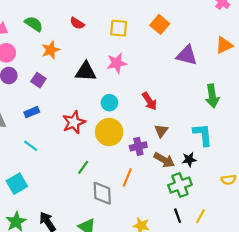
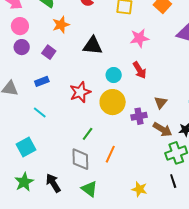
pink star: (117, 63) -> (139, 38), moved
red arrow: (150, 101) -> (139, 70), moved
orange line: (127, 178) -> (110, 154), moved
gray diamond: (102, 193) -> (80, 159), moved

